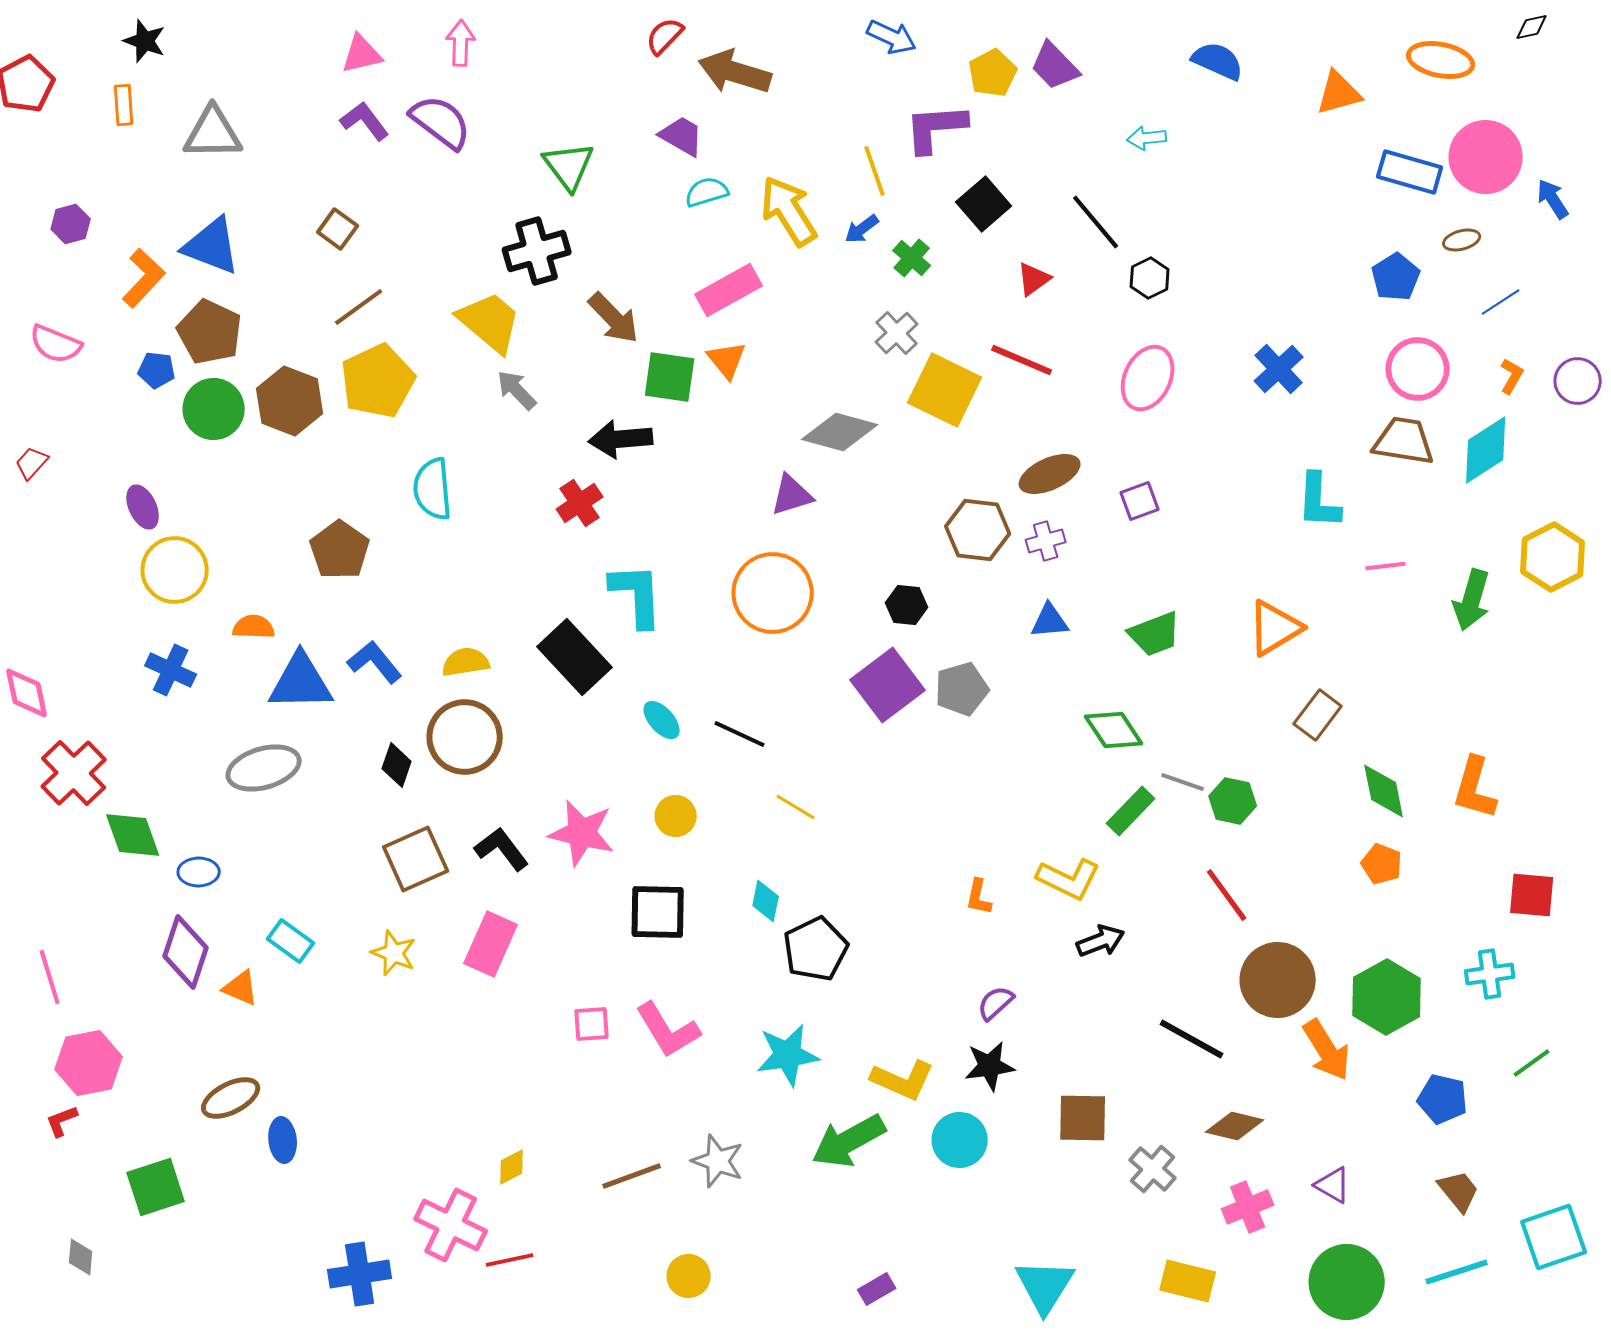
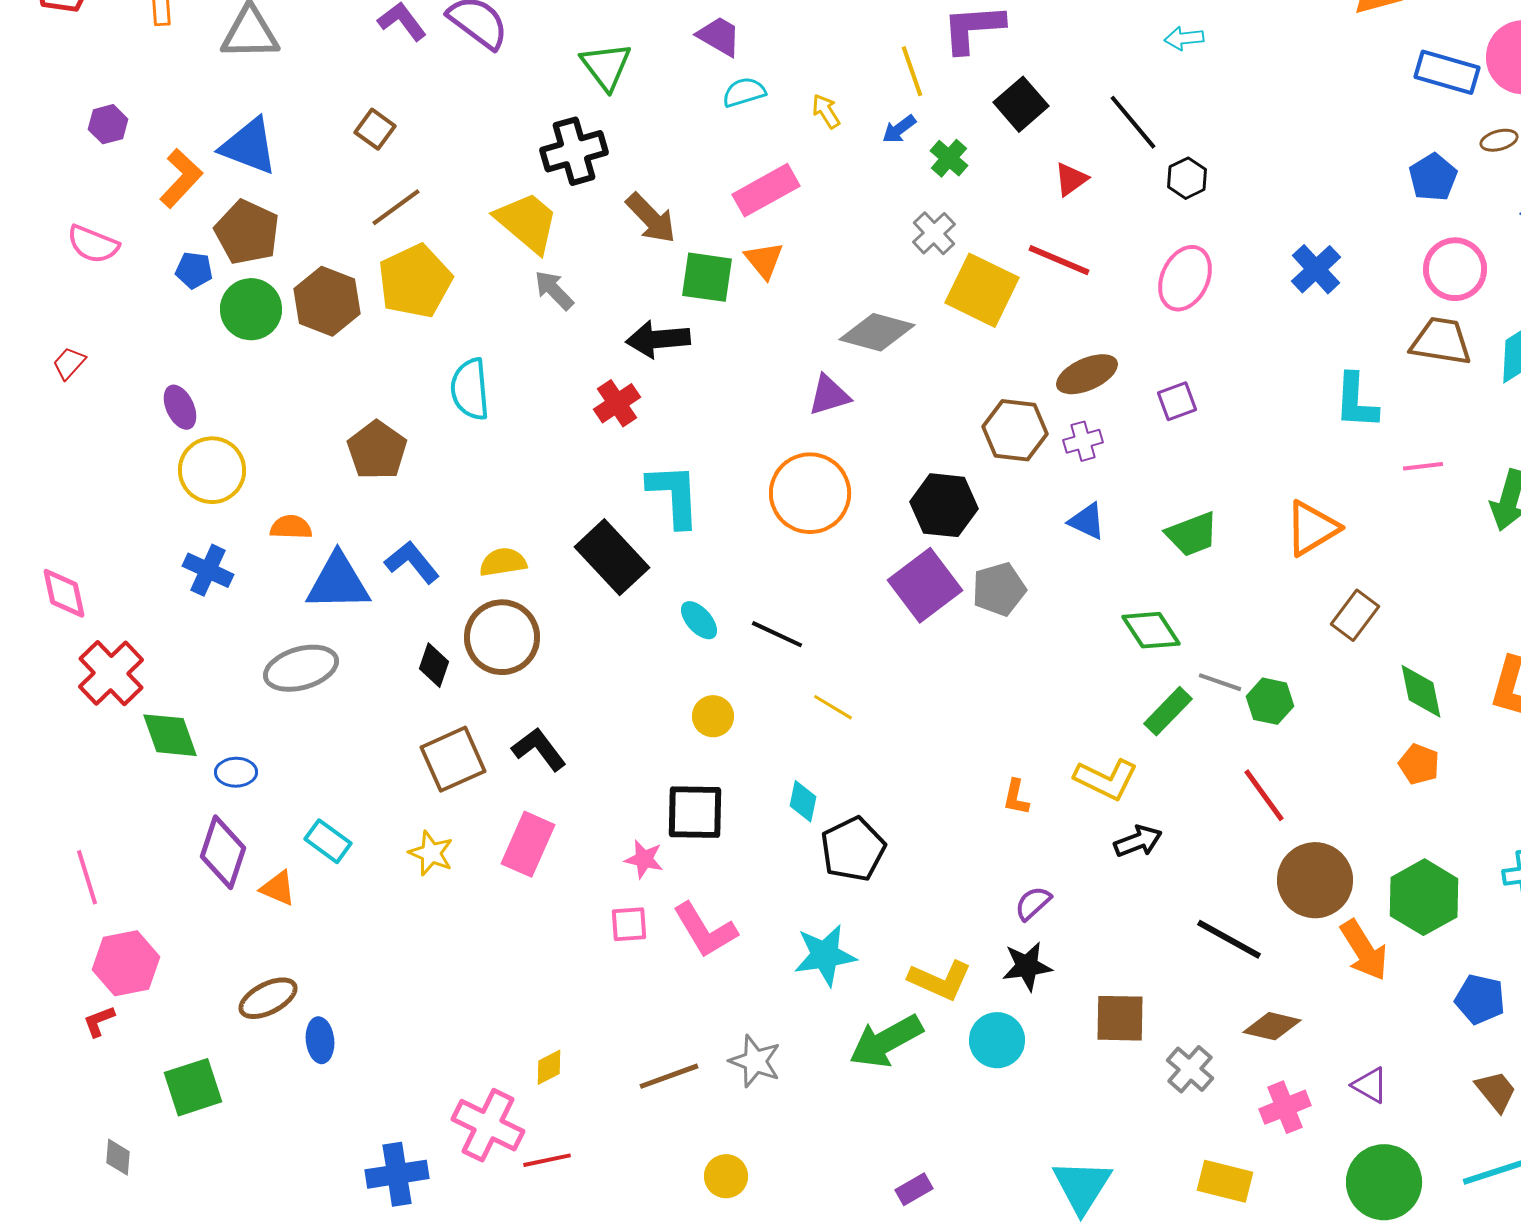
yellow arrow: (789, 211) -> (826, 111), size x0.5
black hexagon: (907, 605) -> (944, 505), size x1.6
blue triangle: (1050, 621) -> (1087, 521), turned 30
pink star: (582, 833) -> (644, 859), moved, size x0.6

